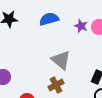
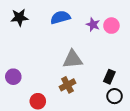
gray triangle: (61, 60) -> (73, 59), turned -45

